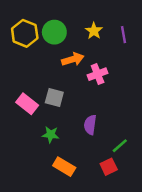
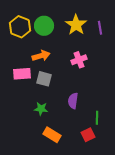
yellow star: (94, 31) -> (76, 25), size x1.5
orange arrow: (73, 59) -> (41, 56), moved
pink rectangle: (27, 104) -> (22, 74), moved, turned -42
green line: (120, 146) -> (97, 118), turned -48

